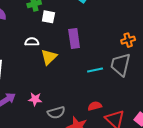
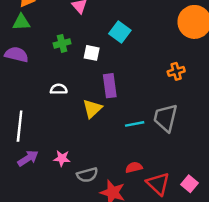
white square: (48, 17) -> (92, 53), moved
orange cross: (128, 40) -> (176, 71), moved
yellow triangle: (49, 57) -> (92, 109), moved

